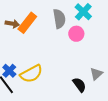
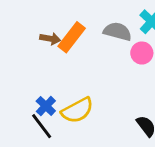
gray semicircle: (59, 19) -> (117, 32), turned -66

